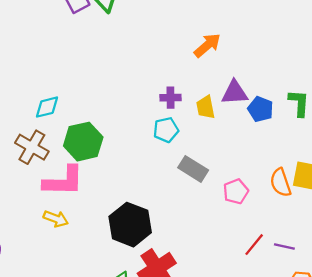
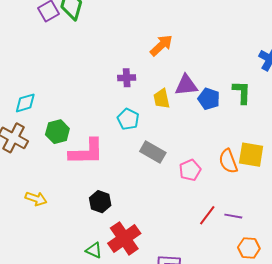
purple cross: (170, 98) -> (127, 78), moved
cyan pentagon: (166, 130) -> (128, 119), turned -30
green hexagon: (83, 142) -> (57, 132), size x0.7
pink L-shape: (63, 181) -> (86, 152), moved
black hexagon: (130, 225) -> (100, 202), size x0.6

